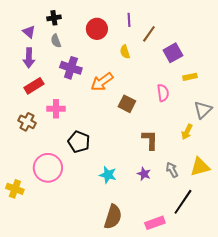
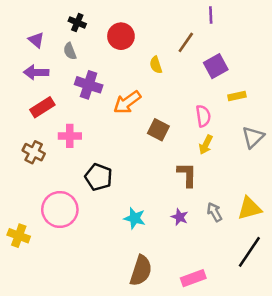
black cross: (54, 18) -> (77, 22), moved, turned 32
purple line: (129, 20) -> (211, 15), moved
purple arrow: (29, 58) -> (36, 72), turned 90
yellow arrow: (187, 132) -> (206, 145), moved
black line: (183, 202) -> (249, 252), moved

